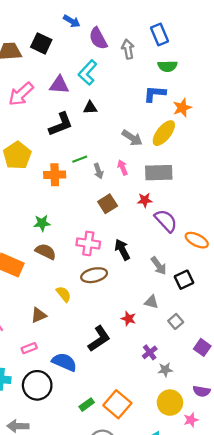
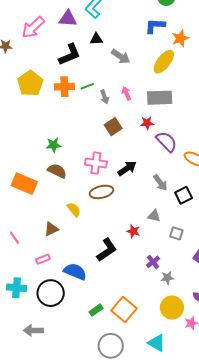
gray arrow: (132, 138) -> (121, 57), moved
orange cross: (55, 175) -> (64, 87), moved
black arrow: (122, 250) -> (127, 168), turned 84
gray square: (176, 321) -> (176, 233), turned -32

